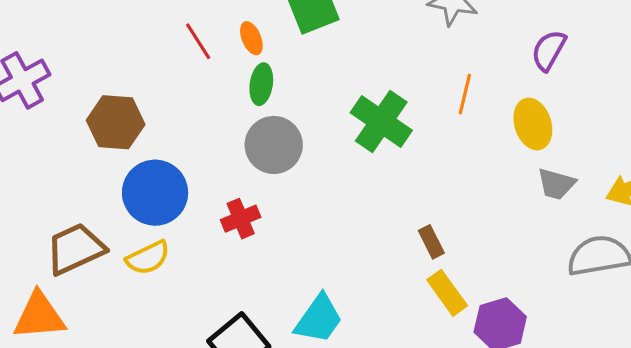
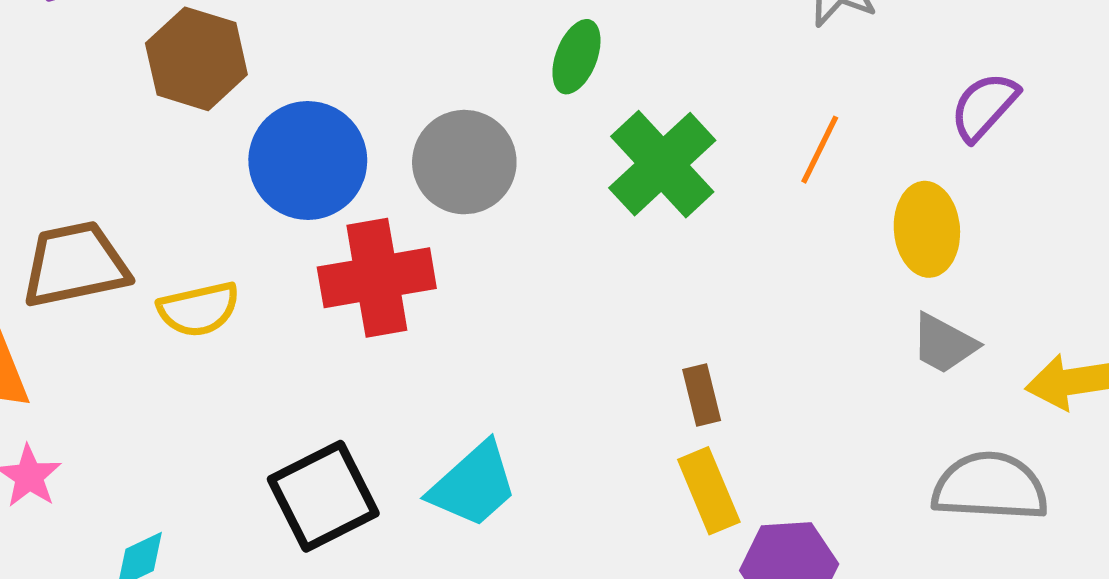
green ellipse: (261, 84) -> (576, 57), moved
blue circle: (155, 193) -> (308, 160), moved
red cross: (241, 219) -> (377, 278), size x1.6

